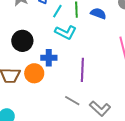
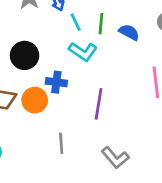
cyan line: (57, 11) -> (76, 22), turned -64
gray line: (72, 101) -> (61, 143), moved, turned 49

